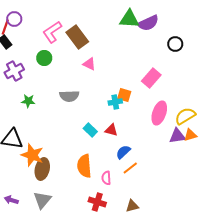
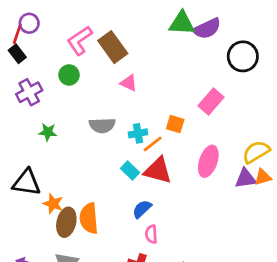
black circle: (175, 44) -> (243, 56), size x1.5
cyan cross: (115, 102) -> (138, 133), moved
pink ellipse: (159, 113) -> (208, 161), moved
red triangle: (111, 130) -> (158, 171), size x1.6
blue semicircle: (123, 152) -> (142, 209), moved
orange star: (32, 155) -> (53, 204), size x0.7
orange semicircle: (84, 166) -> (89, 218), moved
orange line: (130, 168) -> (153, 144), moved

